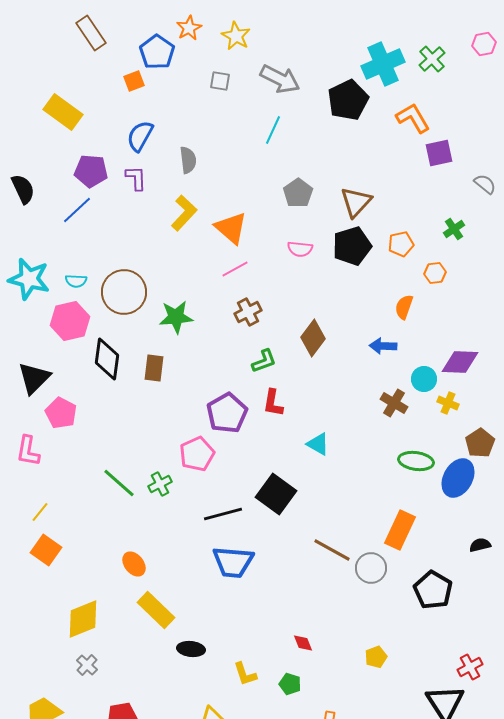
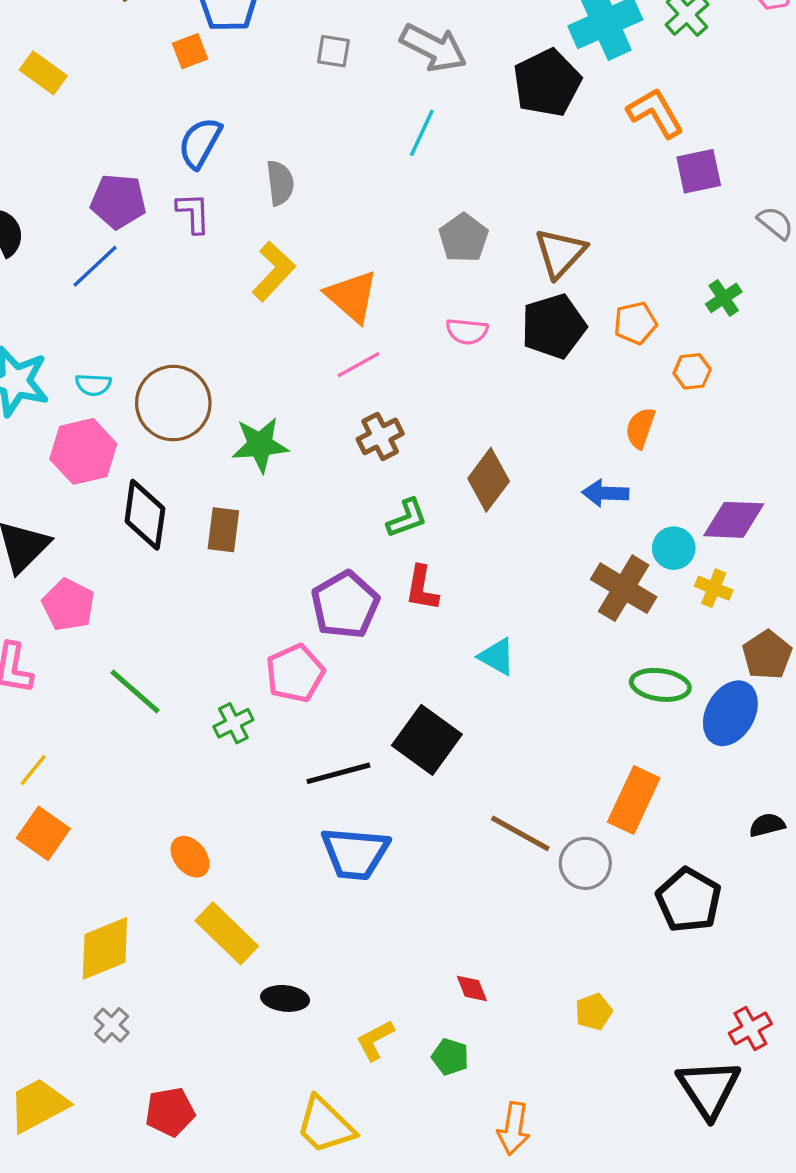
yellow rectangle: (63, 112) -> (43, 73), moved, size x0.7
brown cross: (394, 403) -> (624, 588), size x1.4
green line: (119, 483) -> (135, 692), moved
yellow L-shape: (245, 674) -> (375, 1040), turned 80

